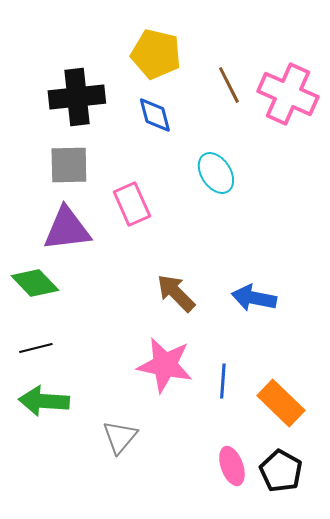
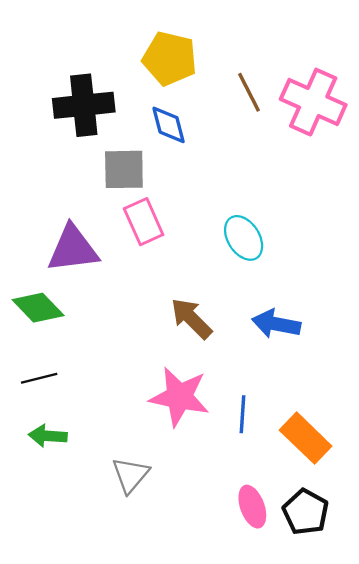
gray square: (69, 165) -> (124, 169), moved
cyan ellipse: (216, 173) -> (244, 238), moved
green arrow: (44, 401) -> (48, 436), size x0.7

